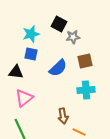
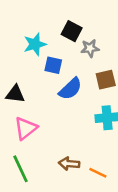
blue square: (31, 54) -> (53, 65), moved
brown arrow: (63, 116) -> (69, 164), moved, turned 105

